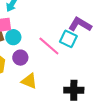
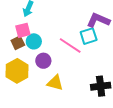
cyan square: (68, 39) -> (89, 36), turned -36

